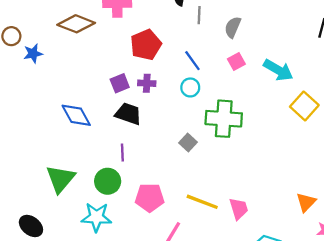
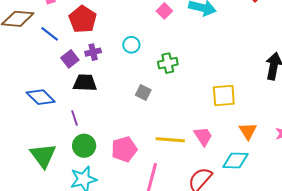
blue line: (192, 61) -> (50, 34), moved
yellow square: (304, 106) -> (224, 95), moved, turned -30
green cross: (224, 119) -> (168, 63), size x0.6
purple line: (122, 153) -> (74, 118), moved
orange triangle: (306, 202) -> (248, 131), moved

